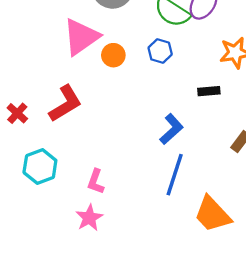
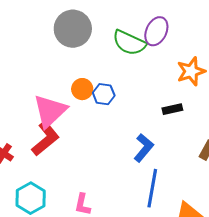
pink triangle: (81, 37) -> (50, 111), moved
blue hexagon: (160, 51) -> (104, 94), moved

